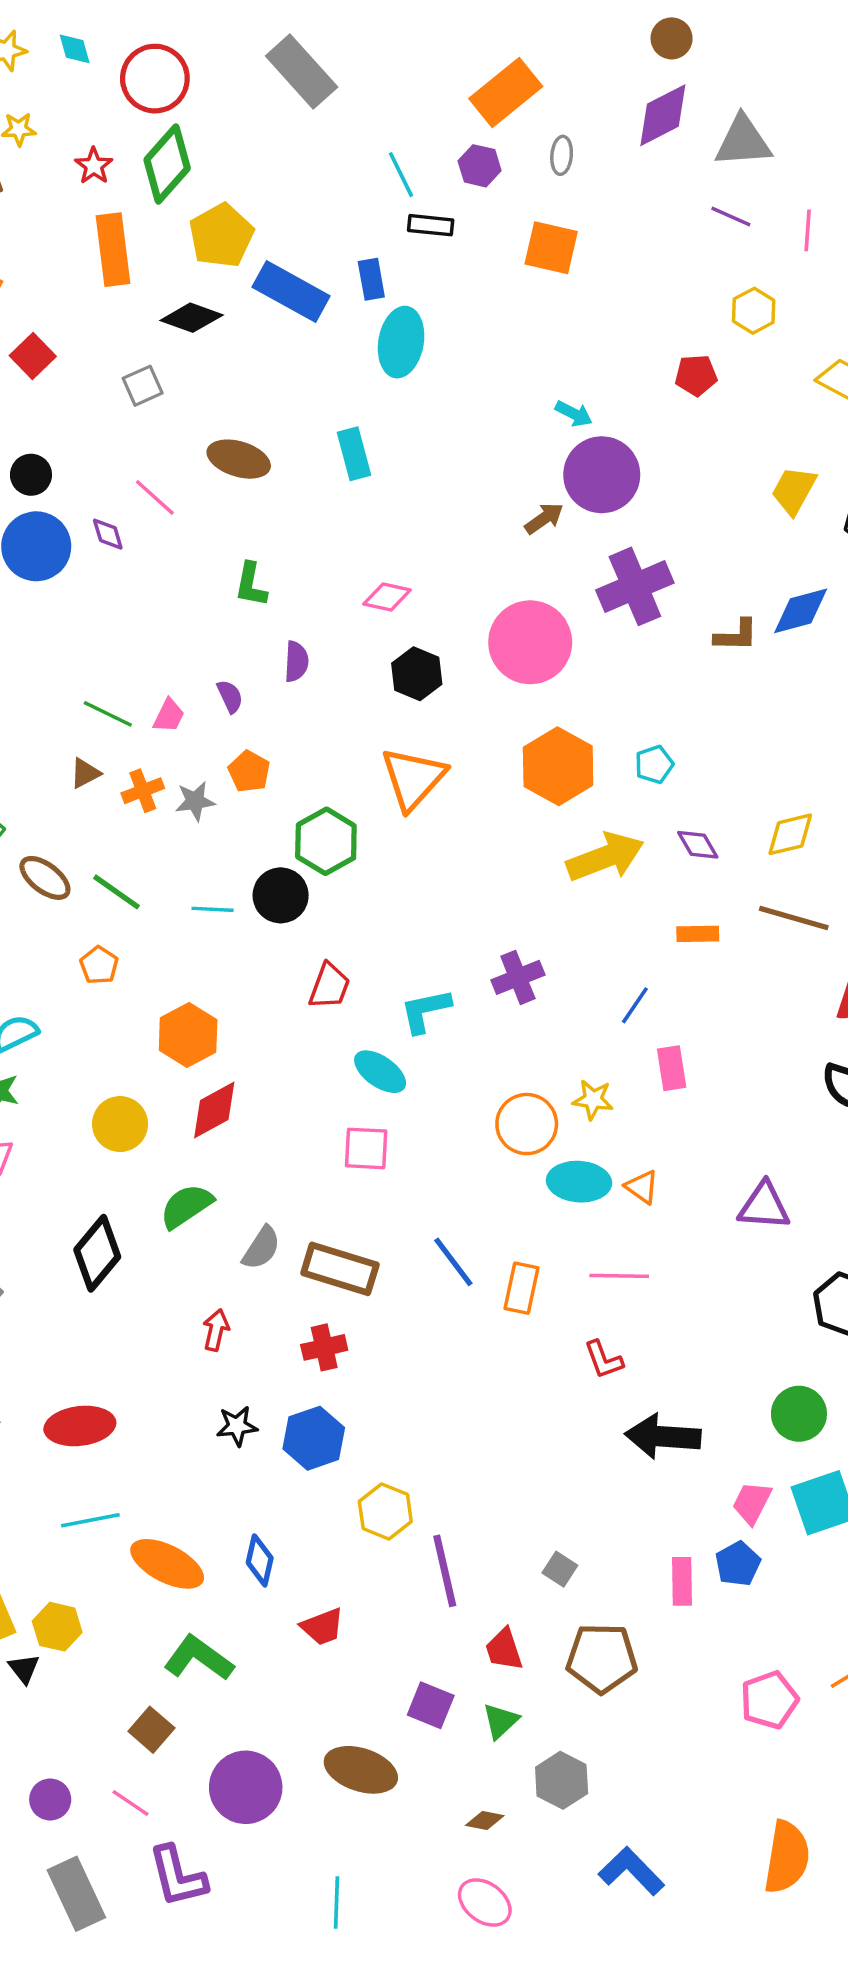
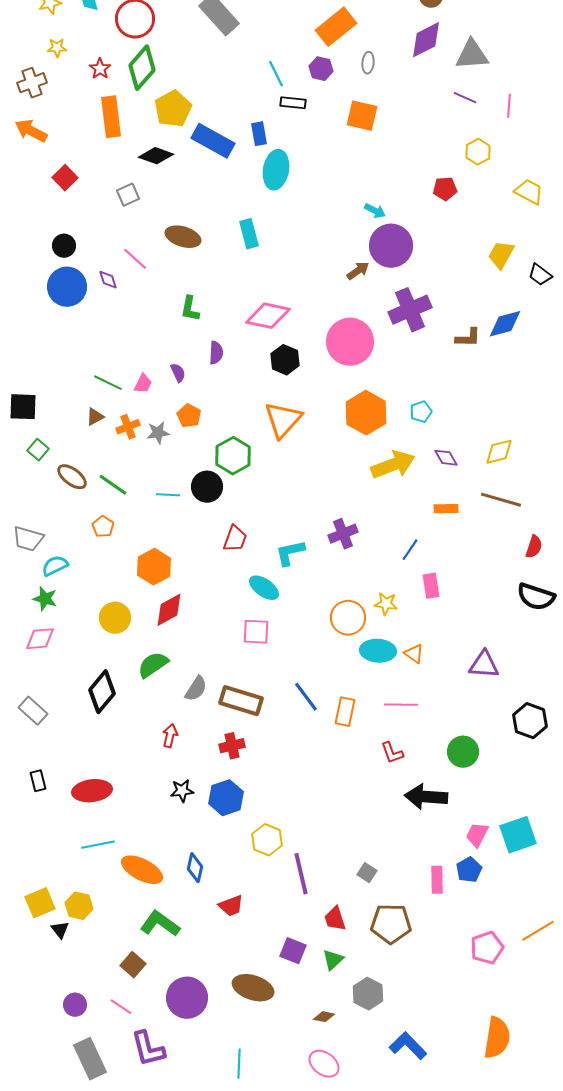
pink diamond: (387, 597) -> (268, 316), size x1.6
green circle: (799, 1414) -> (463, 752), moved

